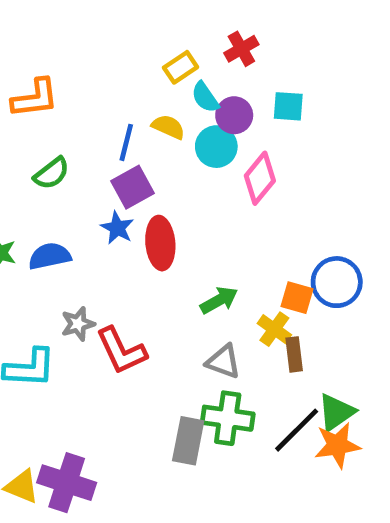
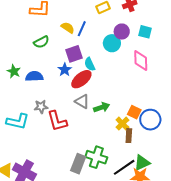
cyan semicircle: (205, 97) -> (90, 64), moved
yellow semicircle: (168, 127) -> (68, 28), moved
blue line: (126, 142) -> (82, 29), moved
pink diamond: (260, 178) -> (141, 61), moved, turned -50
red ellipse: (160, 243) -> (81, 79), turned 45
blue circle: (337, 282) -> (150, 120), moved
gray triangle: (223, 362) -> (82, 102), moved

